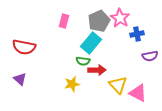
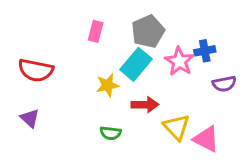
pink star: (120, 18) -> (179, 61), moved
green semicircle: (83, 61) -> (111, 133), moved
yellow star: (72, 84) -> (108, 85), moved

